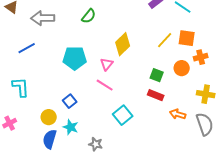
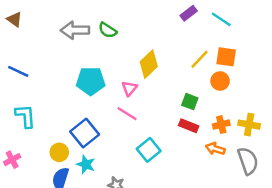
green semicircle: (89, 16) -> (108, 30), turned 84
gray arrow: (43, 18) -> (75, 30), moved
blue line: (27, 48) -> (18, 71), moved, turned 54
orange cross: (201, 57) -> (221, 125), moved
orange circle: (182, 68) -> (220, 81), moved
blue square: (70, 101) -> (85, 133), size x1.6

